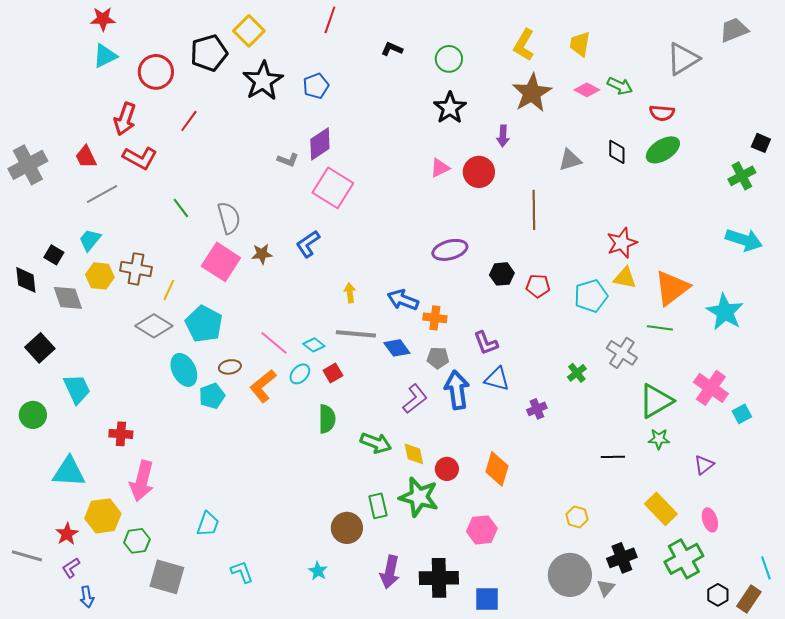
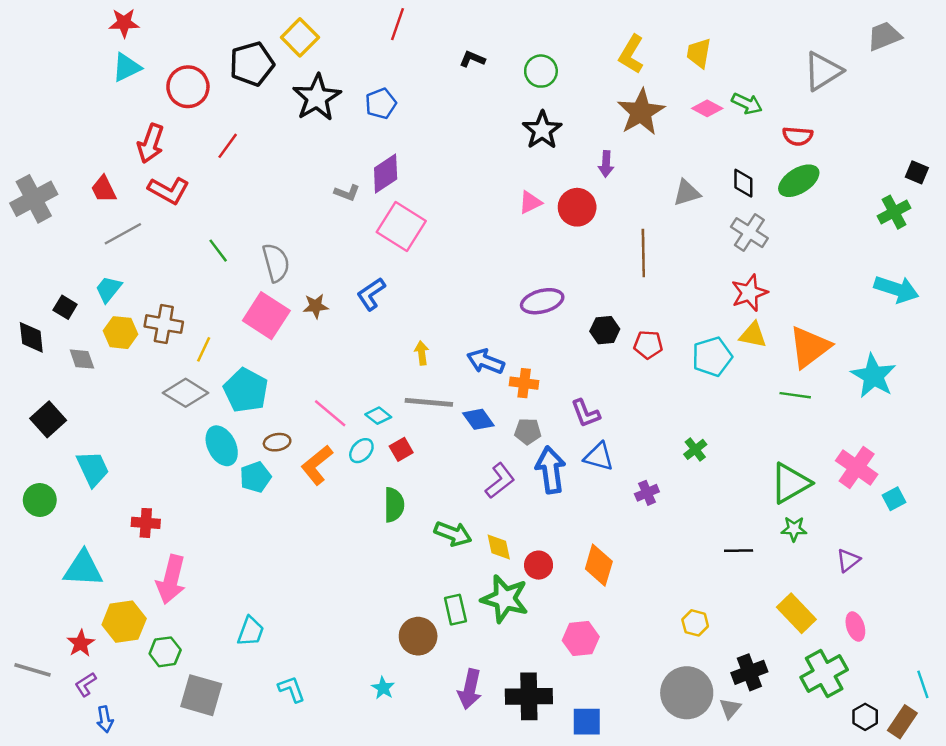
gray diamond: (68, 298) -> (82, 359), size x0.7
gray cross: (622, 353) -> (749, 233), moved

